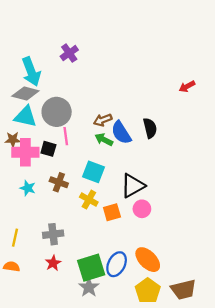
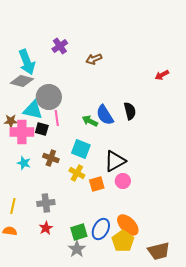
cyan triangle: (25, 116) -> (33, 110), moved
brown arrow: (103, 120) -> (94, 59), moved
green square: (91, 268) -> (79, 232), size x0.7
yellow pentagon: (148, 291) -> (123, 241), moved

